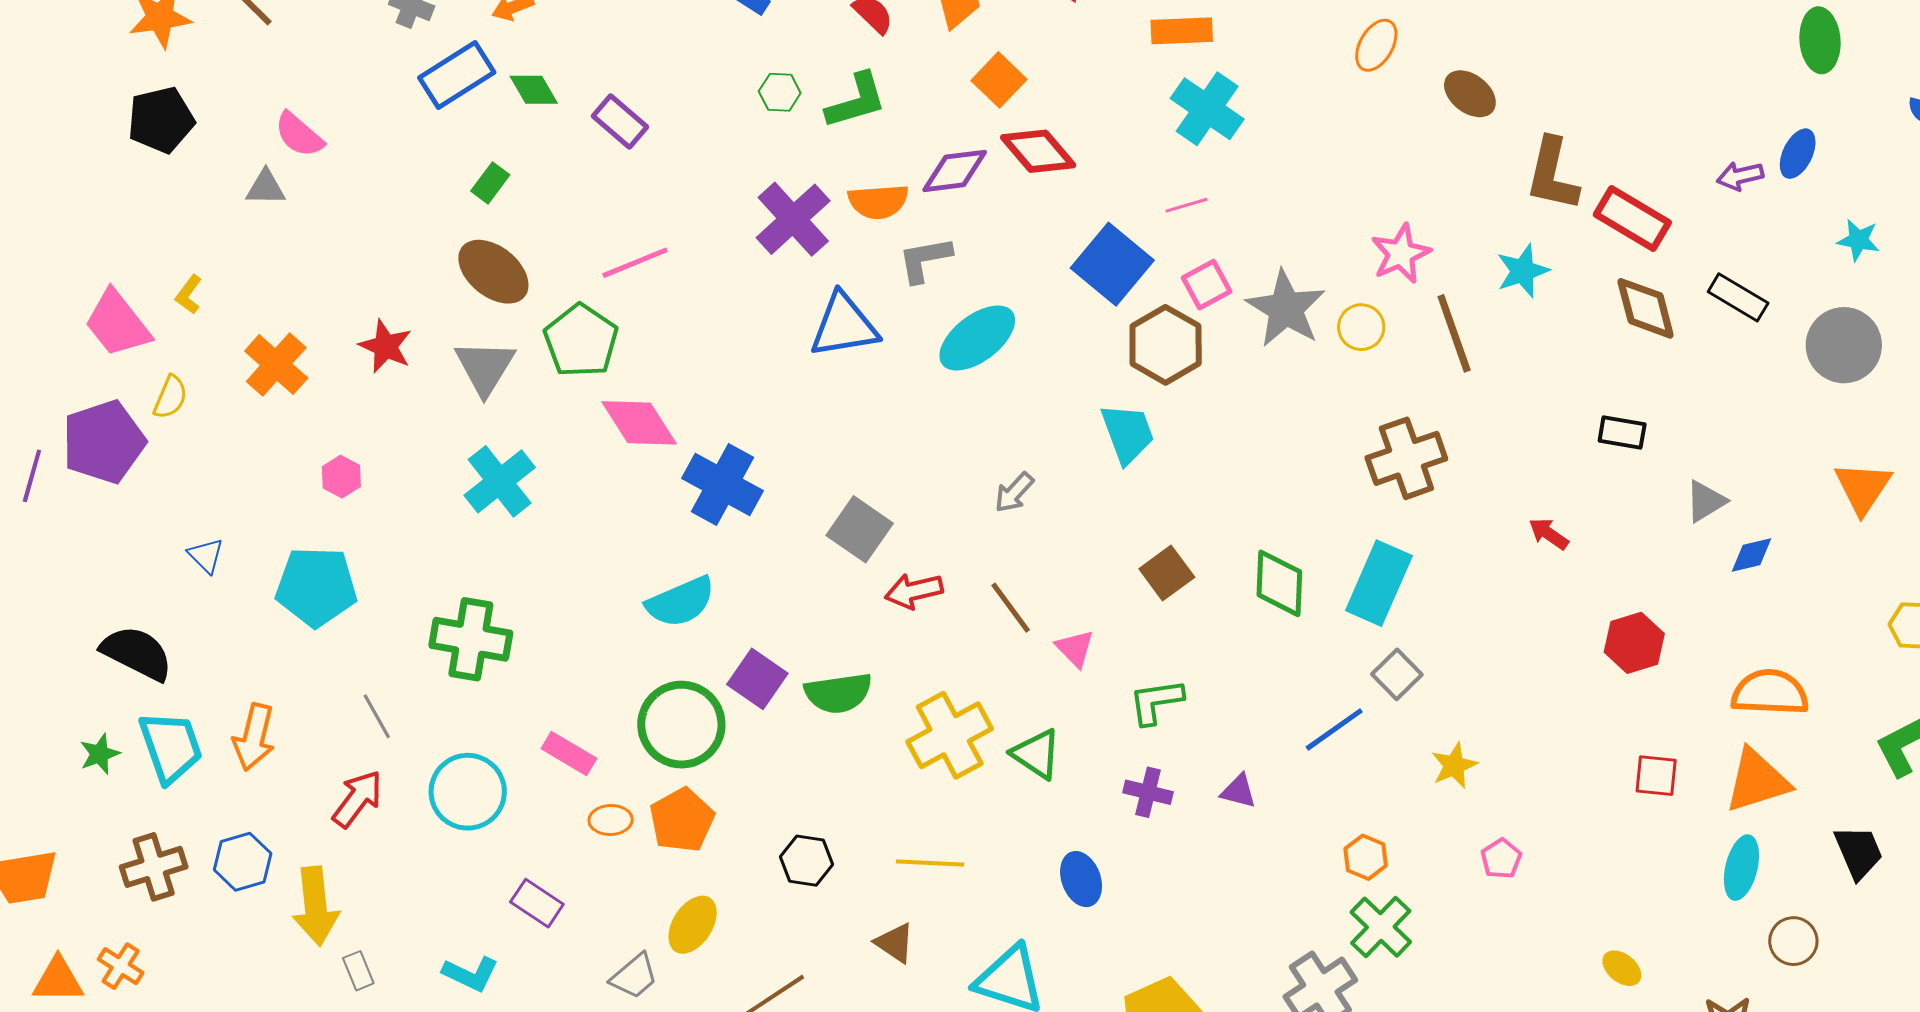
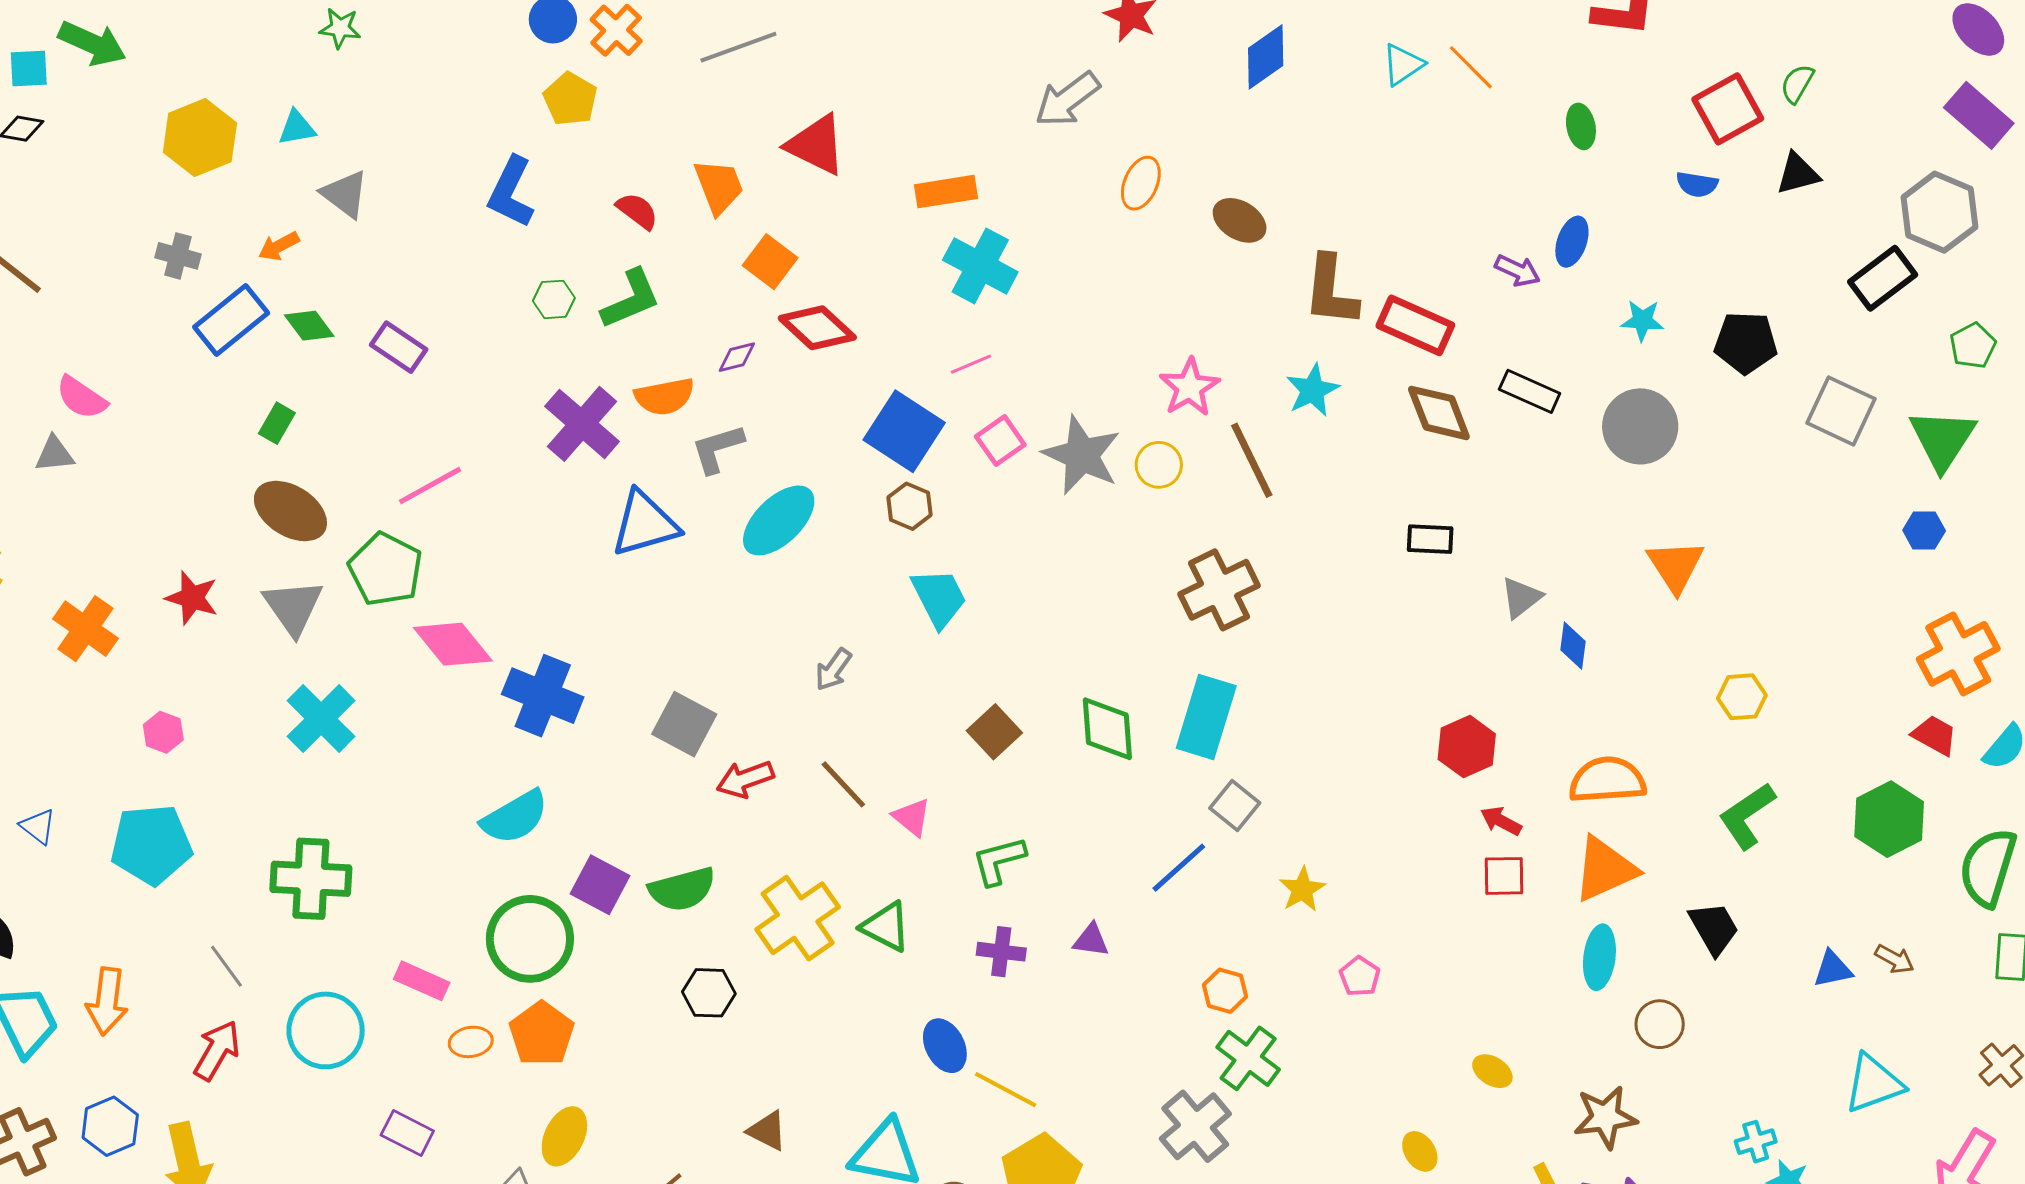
green ellipse: (1820, 40) -> (1581, 126), size x0.7
purple diamond: (955, 171) -> (737, 357), size x0.6
purple arrow: (1740, 176) -> (1517, 271), turned -135
brown hexagon: (1166, 345) -> (909, 506), moved, size x0.6
red arrow: (1549, 534) -> (1501, 821), moved
blue diamond: (1752, 555) -> (1573, 646), turned -63
black hexagon: (807, 861) -> (709, 993), moved
yellow line: (930, 863) -> (1006, 1090), moved, turned 32

